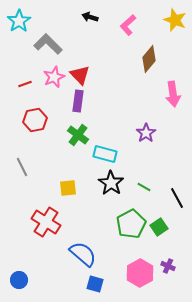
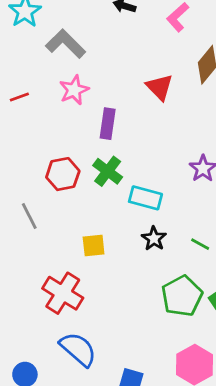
red triangle: (80, 75) -> (159, 87), moved
red line: (25, 84) -> (19, 97), moved
red hexagon: (35, 120) -> (63, 174), moved
black star: (111, 183) -> (154, 239), size x0.7
blue semicircle: (83, 254) -> (78, 349), moved

